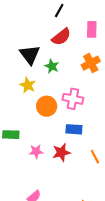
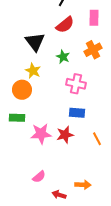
green star: (52, 66) -> (63, 57), moved
orange circle: (47, 106) -> (22, 90), moved
pink star: (36, 151) -> (41, 134), size x1.5

